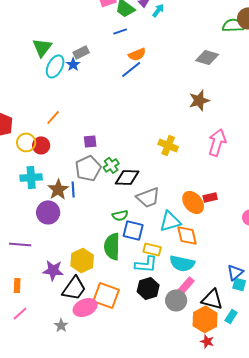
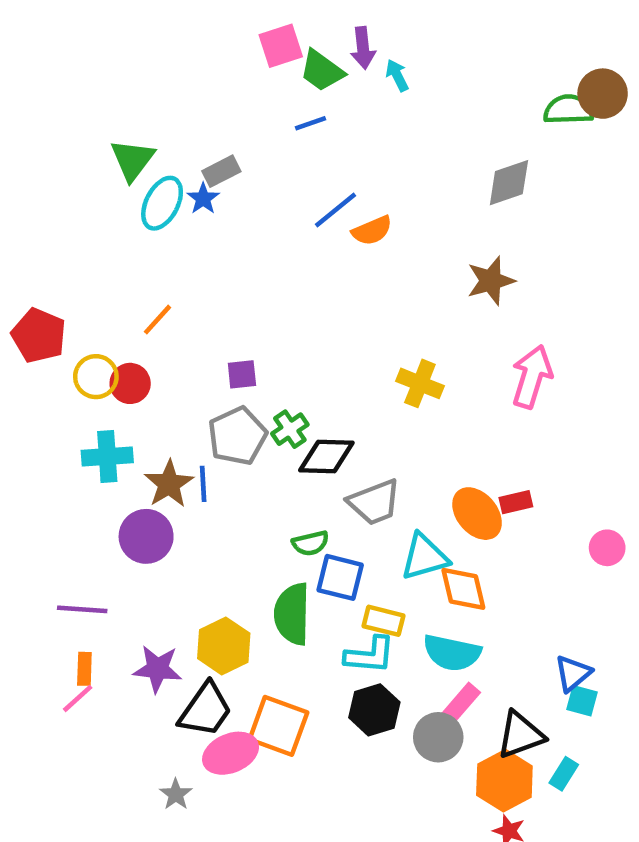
cyan arrow: (158, 10) -> (397, 75), turned -64
orange semicircle: (137, 54) -> (372, 231), moved
gray diamond: (207, 57) -> (509, 183), turned -35
orange rectangle: (17, 285) -> (84, 669), moved
black triangle: (212, 299) -> (520, 735), turned -35
pink line: (20, 313) -> (78, 698), moved

